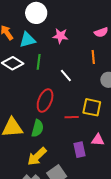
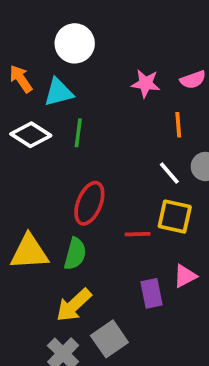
pink star: (60, 36) -> (146, 83), moved
white line: (66, 76) -> (169, 173), moved
pink triangle: (98, 140) -> (185, 276), turned -32

